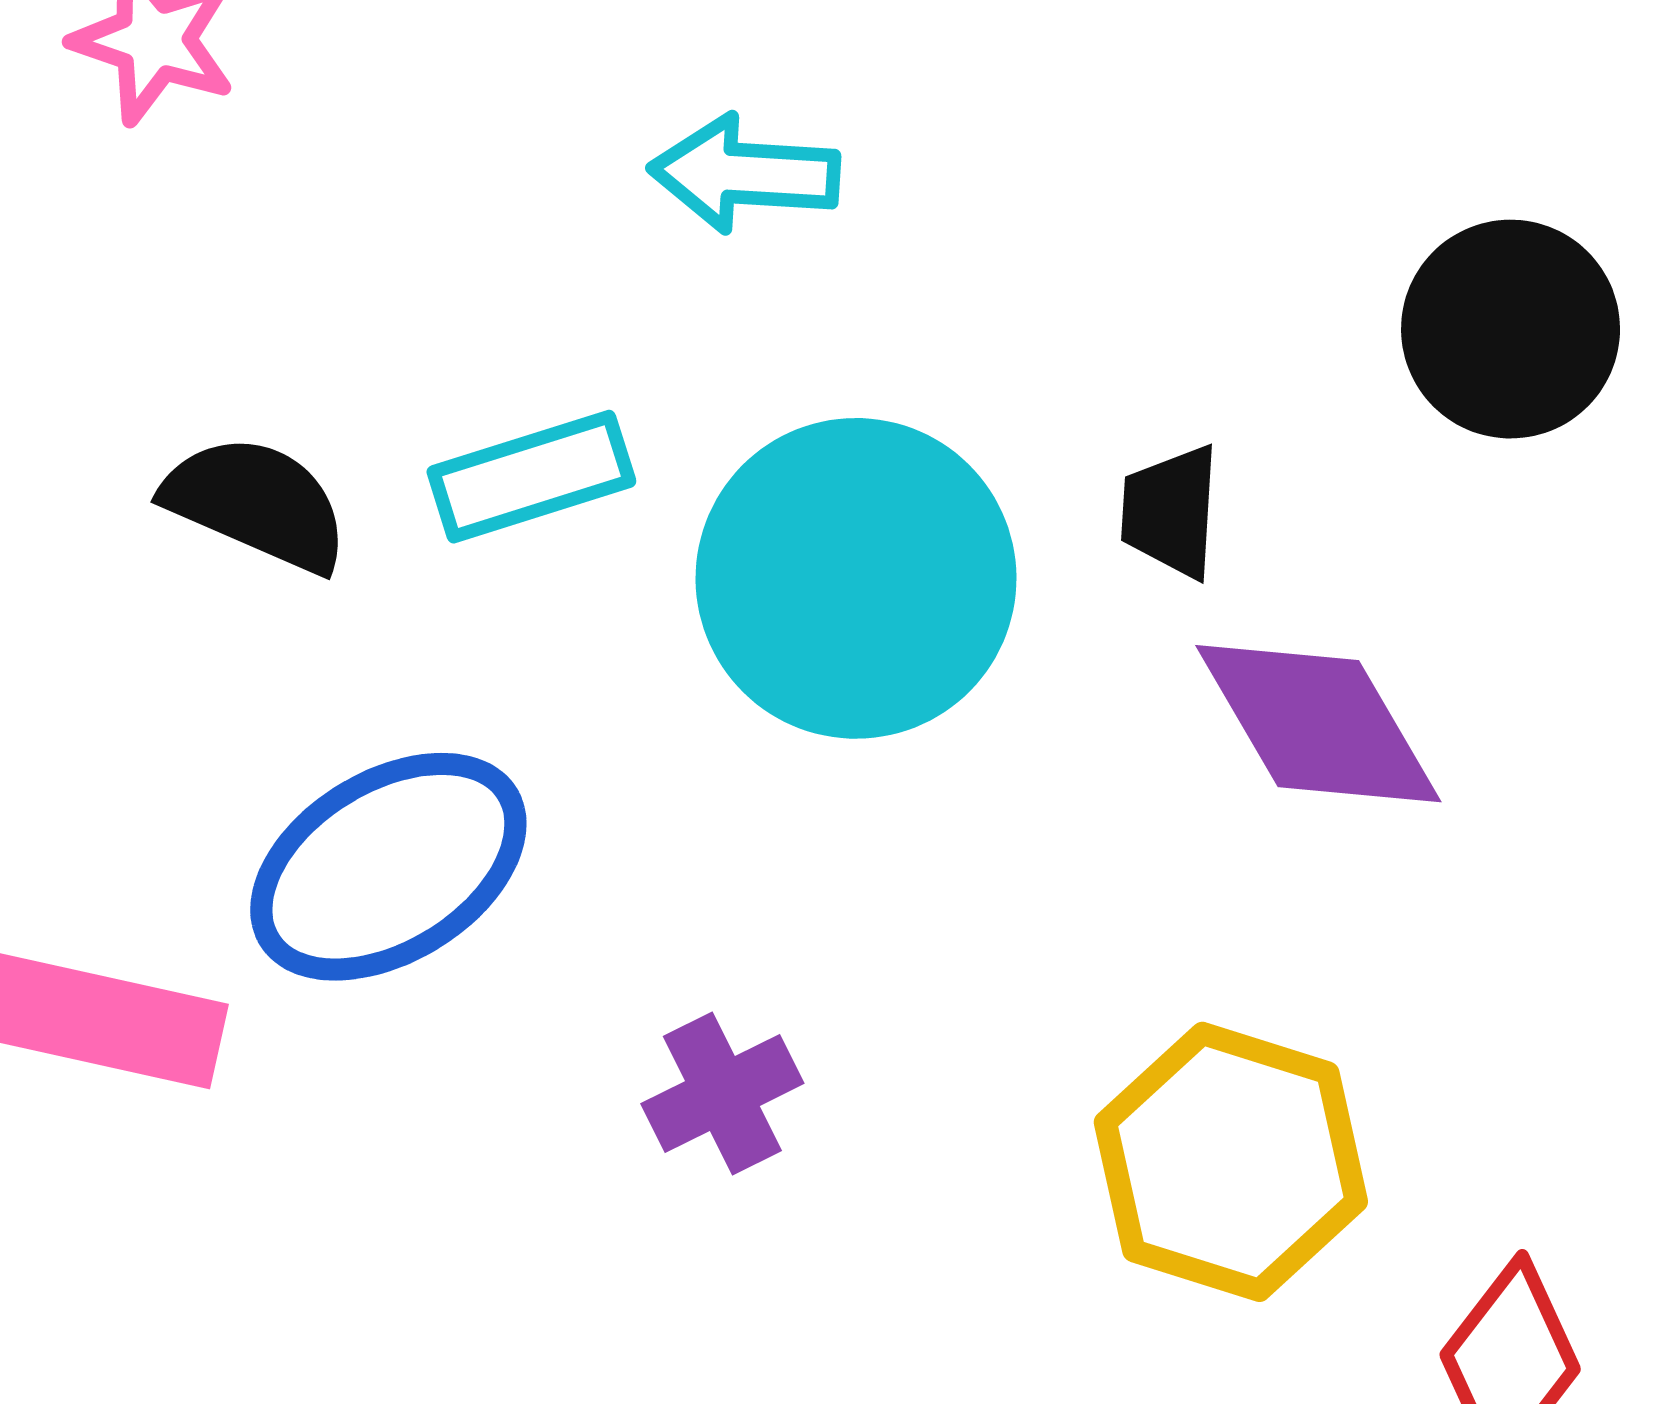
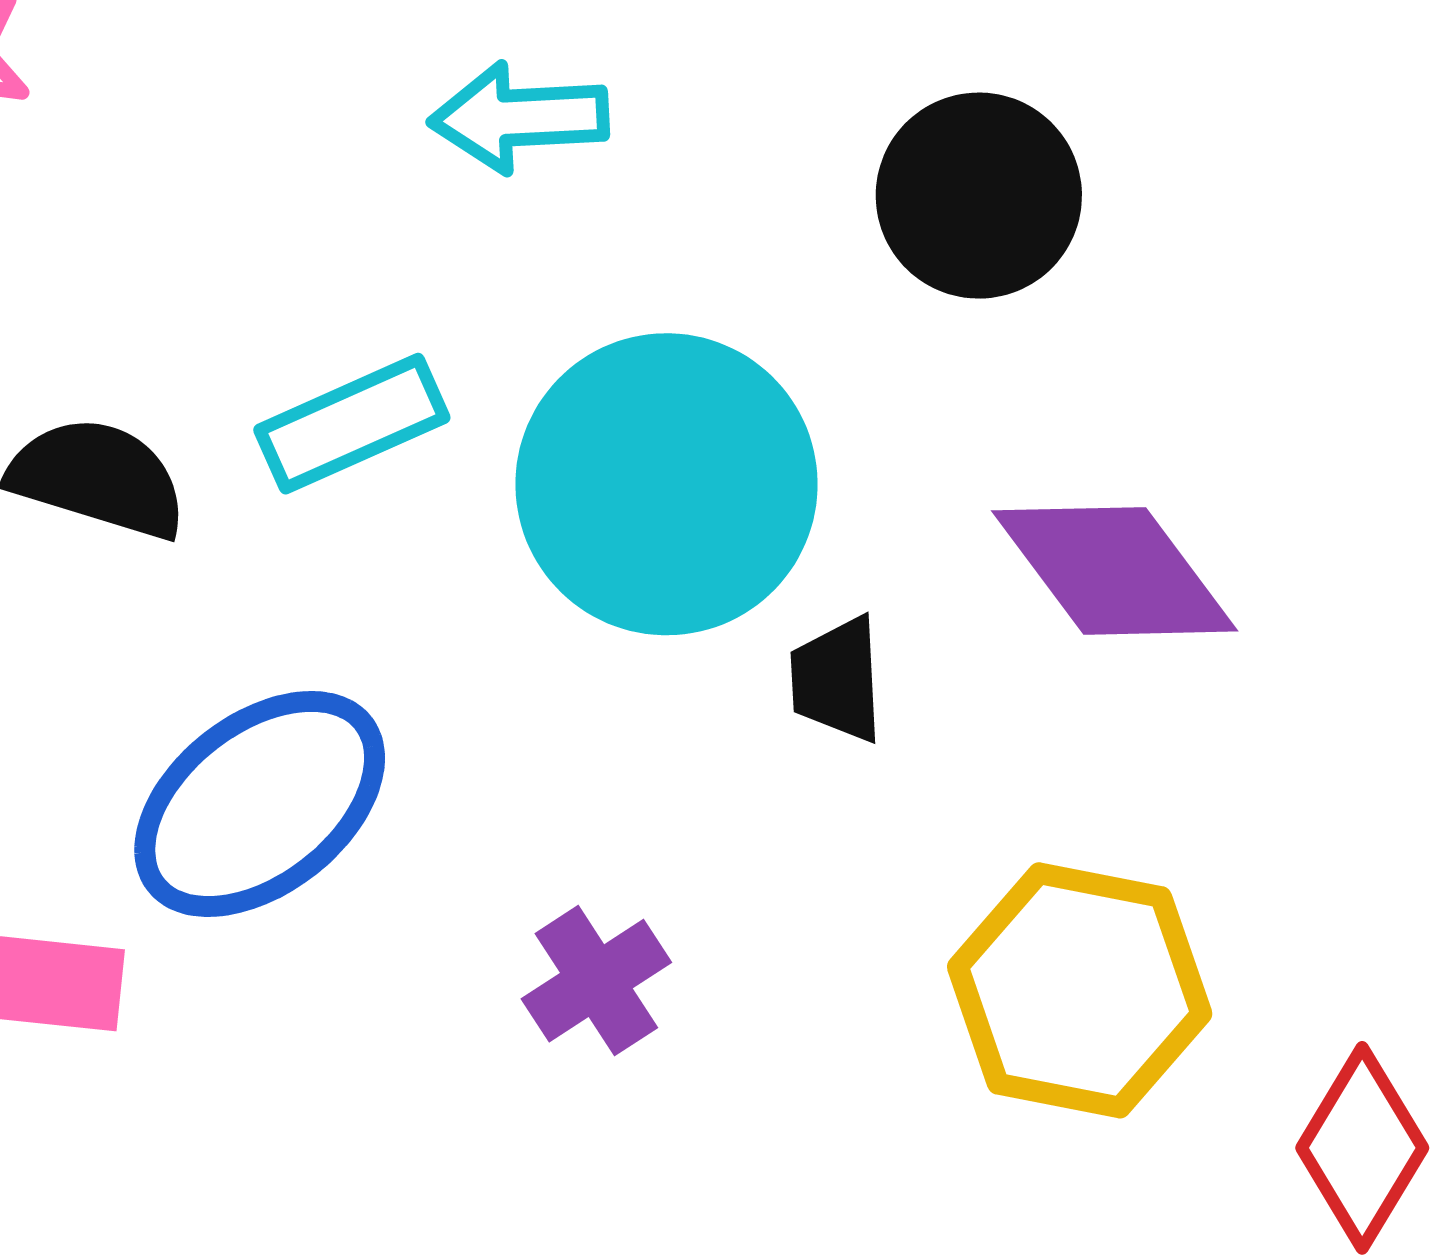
black circle: (1511, 329) -> (979, 196), moved
black trapezoid: (1171, 511) -> (837, 680), moved

